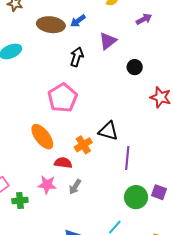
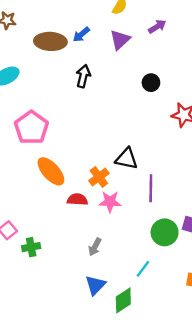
purple triangle: (108, 41) -> (120, 40), moved
pink pentagon: (63, 98) -> (31, 128), moved
pink star: (47, 185) -> (110, 202), moved
gray arrow: (75, 187) -> (95, 247), moved

